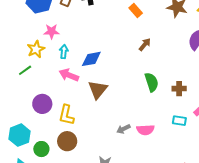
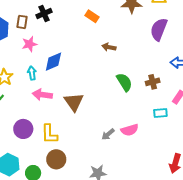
pink star: (52, 31) -> (30, 44), moved
brown arrow: (145, 44) -> (109, 47), turned -104
blue diamond: (91, 59) -> (53, 62), moved

